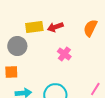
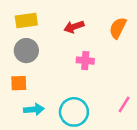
yellow rectangle: (34, 27) -> (26, 20), moved
pink cross: (64, 54) -> (85, 61), turned -32

